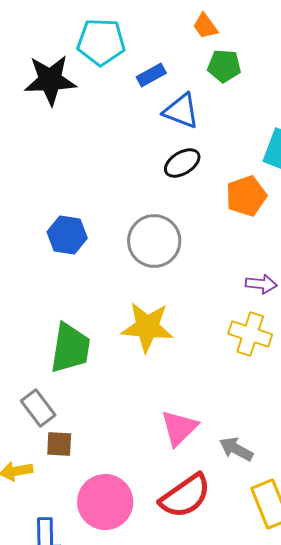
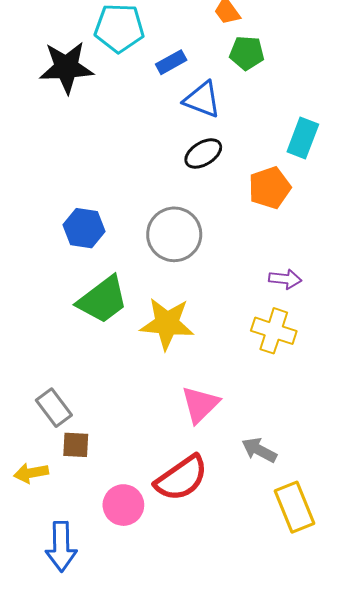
green trapezoid: (70, 348) -> (103, 300), moved, turned 44
pink triangle: (179, 428) -> (200, 404), moved
red semicircle: (185, 496) -> (181, 478), moved
pink circle: (105, 502) -> (123, 505), size x0.7

